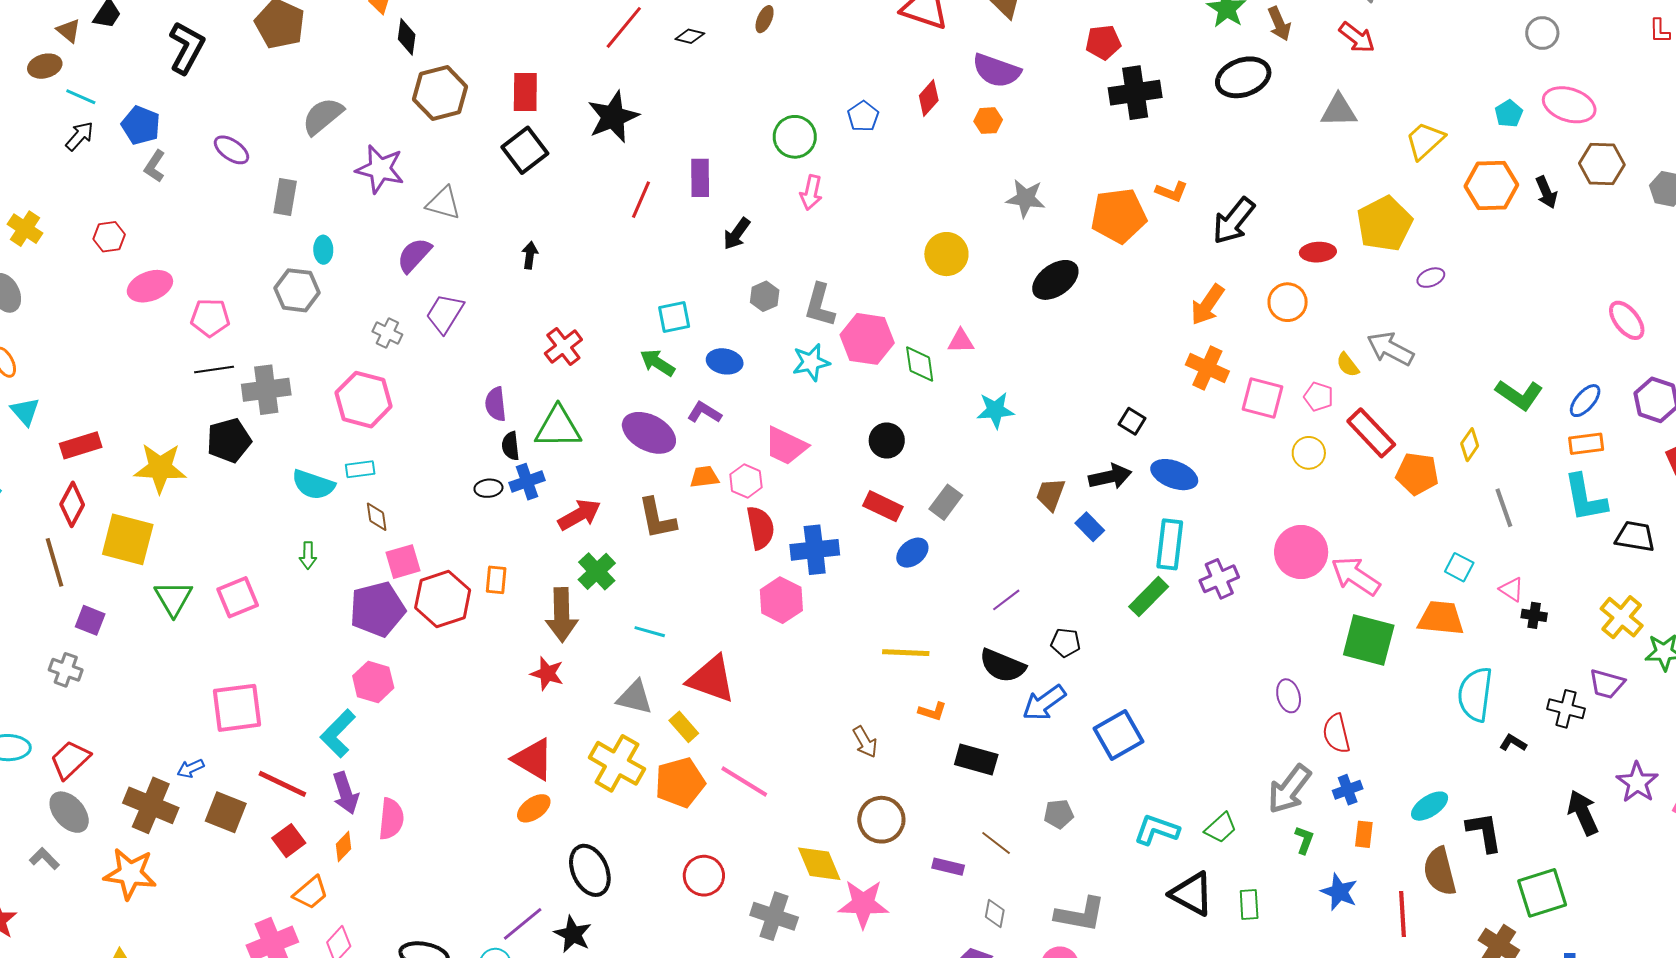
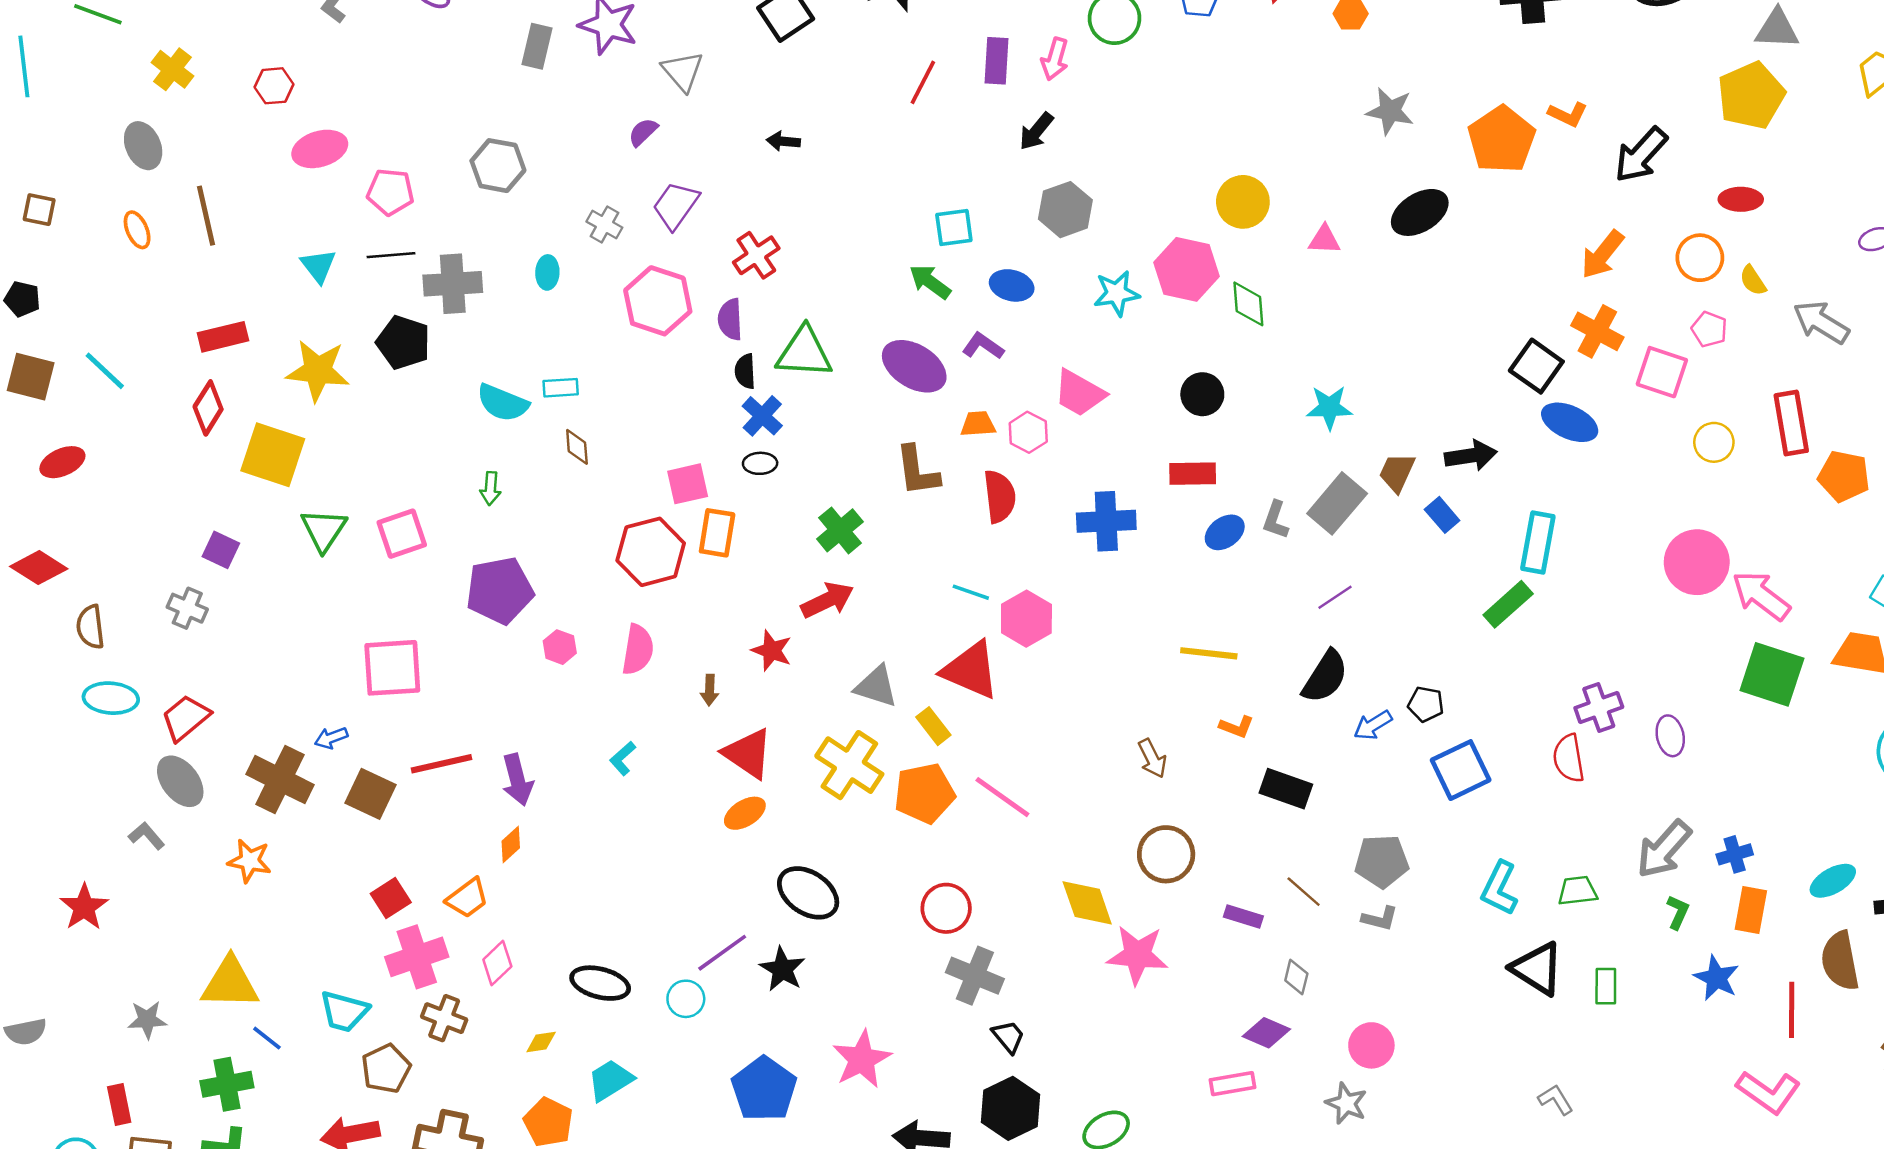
pink arrow: (811, 193) -> (1055, 59), moved
gray rectangle: (285, 197) -> (537, 46), moved
gray triangle: (443, 203) -> (683, 71), turned 30
orange pentagon: (1119, 216) -> (1502, 139), turned -30
yellow pentagon: (1385, 224) -> (1751, 95), moved
cyan ellipse: (323, 250) -> (547, 272), moved
yellow circle: (946, 254) -> (1243, 202), moved
purple semicircle: (414, 255) -> (643, 132), size x0.7
black arrow: (530, 255) -> (783, 141), turned -96
gray hexagon: (765, 296) -> (1065, 210), size x1.5
gray L-shape: (820, 305) -> (1275, 520), moved, size x0.7
pink triangle: (961, 341) -> (1324, 240), moved
red cross: (563, 347) -> (756, 255), moved
yellow semicircle: (1348, 365) -> (1753, 280), moved
pink pentagon: (1319, 397) -> (1709, 329), moved
pink hexagon: (364, 400) -> (658, 301), moved
cyan star: (995, 410) -> (1329, 408), moved
cyan triangle: (25, 411) -> (318, 266), moved
black square: (1132, 421) -> (1536, 366), moved, size x1.6
red rectangle: (1371, 433) -> (1791, 423), turned 30
black pentagon: (229, 440) -> (403, 342), turned 30
blue ellipse: (1174, 475) -> (1570, 422), moved
blue cross: (527, 482) -> (762, 416), turned -32
black ellipse: (488, 488) -> (760, 463), moved
gray rectangle: (946, 502) -> (1337, 503), moved, size x1.4
red rectangle: (883, 506) -> (1193, 474), turned -30
red arrow: (579, 515) -> (827, 600), moved
red semicircle: (760, 528) -> (1000, 496), moved
brown line: (55, 562) -> (206, 216), moved
pink square: (403, 562) -> (688, 484), moved
purple cross: (1219, 579) -> (1599, 708), moved
orange rectangle: (496, 580) -> (717, 533), size x1.4
pink hexagon: (781, 600) -> (1026, 619), moved
purple pentagon: (377, 609) -> (500, 590), moved
brown arrow: (562, 615) -> (710, 690), moved, size x0.5
cyan line: (650, 632) -> (971, 592), moved
black pentagon: (1066, 643) -> (1426, 704), moved
black semicircle: (1002, 666) -> (1325, 677), turned -84
pink hexagon: (373, 682) -> (560, 647), size x0.7
blue arrow: (1044, 703) -> (1373, 725), size x0.7
cyan L-shape: (338, 733) -> (623, 758), moved, size x0.6
red semicircle: (1336, 733) -> (1569, 758), moved
red line: (282, 784) -> (441, 764), turned -42
gray pentagon: (1059, 814) -> (1382, 861), size x1.5
pink semicircle: (391, 819) -> (638, 650), moved
green trapezoid: (1221, 828) -> (1577, 891), turned -148
cyan L-shape: (1157, 830) -> (1499, 888), turned -87
orange rectangle: (1364, 834) -> (1751, 910), size x1.4
red square: (289, 841) -> (391, 898), moved
black ellipse: (590, 870) -> (808, 893), turned -36
orange star: (130, 874) -> (250, 861), size x0.7
gray L-shape: (1080, 914) -> (1380, 919), moved, size x0.6
gray cross: (774, 916) -> (975, 976), moved

